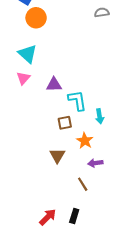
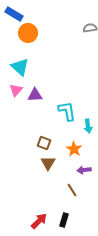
purple triangle: (54, 85) -> (35, 95), moved
brown square: (65, 123) -> (44, 143), moved, turned 32

